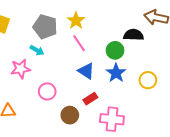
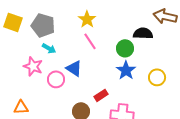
gray pentagon: (45, 27) -> (43, 25), moved
pink star: (20, 69) -> (33, 66), turned 30
blue triangle: (86, 71) -> (74, 68), moved
pink circle: (47, 91) -> (56, 79), moved

